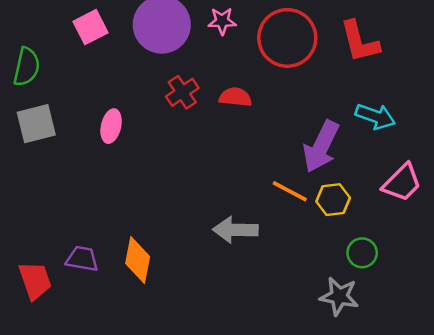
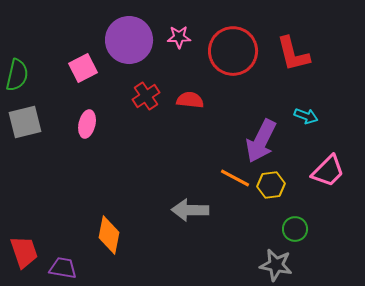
pink square: (91, 27) -> (83, 68), moved
cyan arrow: (375, 116) -> (306, 116), size x0.7
purple trapezoid: (82, 259) -> (63, 268), moved

